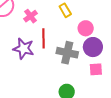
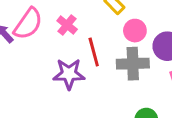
pink circle: (86, 28) -> (135, 31), moved

